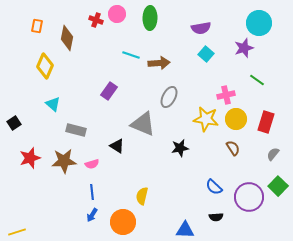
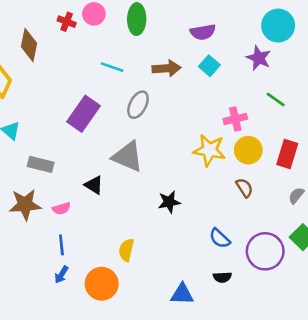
purple star: (244, 48) -> (259, 58), turned -30
brown arrow: (159, 63) -> (167, 68), moved
purple rectangle: (109, 91) -> (83, 114), size x1.5
gray ellipse: (169, 97) -> (138, 105), moved
black star: (180, 148) -> (169, 202), moved

